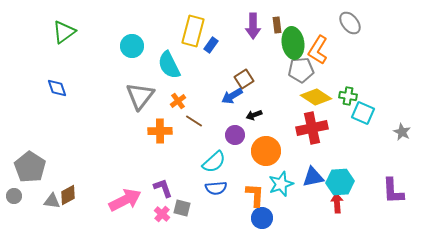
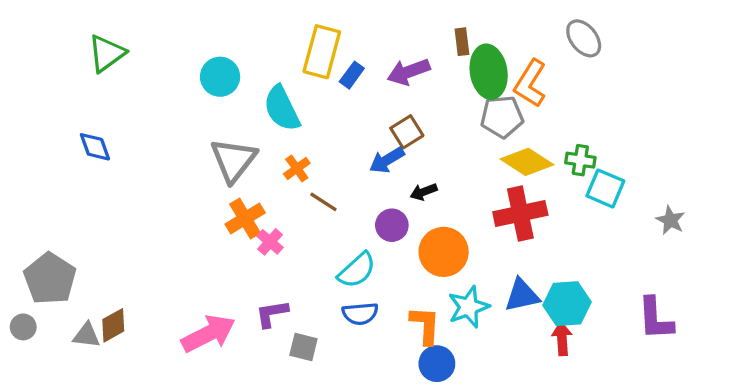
purple arrow: (253, 26) -> (409, 72), moved, turned 70
orange cross: (160, 131) -> (245, 219), moved, turned -30
purple L-shape: (163, 188) -> (272, 314), turned -80
pink cross: (162, 214) -> (270, 242), moved

